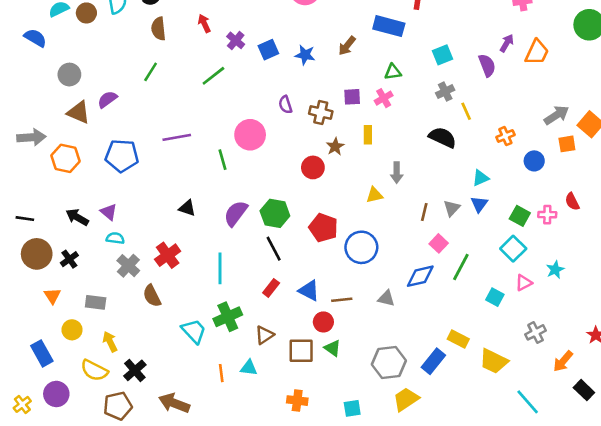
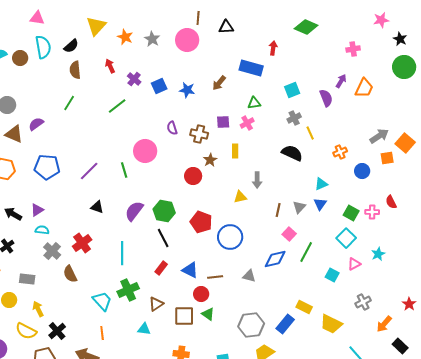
purple line: (177, 137) -> (89, 171), moved, turned -35
purple triangle: (109, 212) -> (37, 210), turned 48
orange line: (221, 373) -> (102, 333), moved

